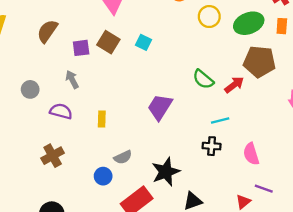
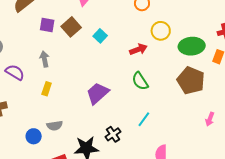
gray arrow: (72, 79) -> (44, 59), moved
red arrow: (234, 85) -> (138, 49), moved
cyan line: (220, 120) -> (144, 119), turned -56
black cross: (212, 146) -> (113, 134), moved, turned 35

